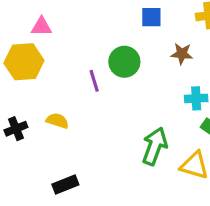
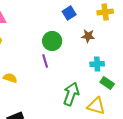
blue square: (151, 17) -> (69, 13), turned -32
purple line: (94, 81) -> (45, 61), moved

